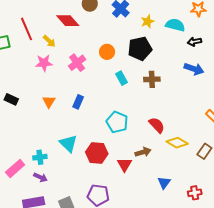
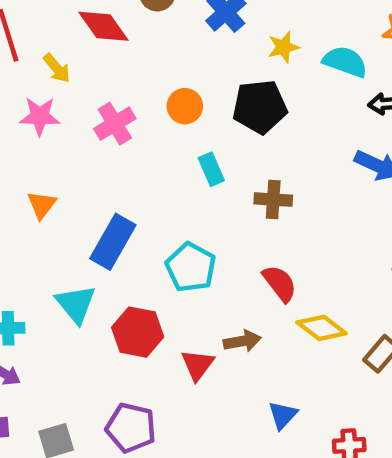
brown cross: (152, 79) -> (273, 200), moved
blue rectangle: (78, 102) -> (113, 242), moved, size x1.6

